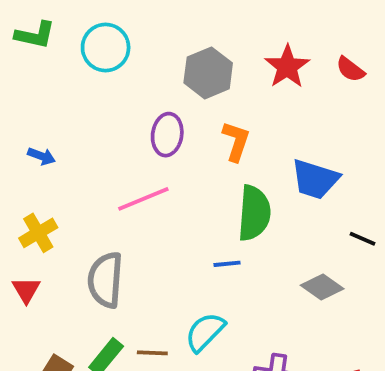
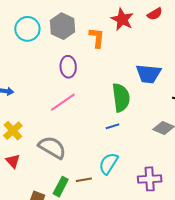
red semicircle: (350, 69) -> (155, 14), turned -56
gray hexagon: (208, 73) -> (62, 26), moved
orange L-shape: (236, 141) -> (97, 38), moved
gray semicircle: (105, 280) -> (52, 147), turned 128

